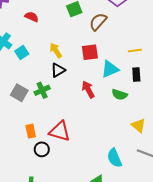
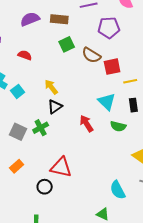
brown semicircle: (98, 22) -> (91, 55), turned -96
red square: (90, 52) -> (112, 67), moved
cyan triangle: (110, 69) -> (107, 102), turned -48
orange rectangle: (31, 131) -> (17, 166), moved, turned 64

